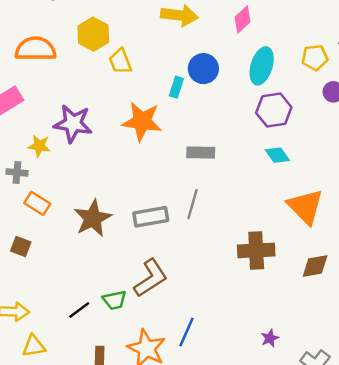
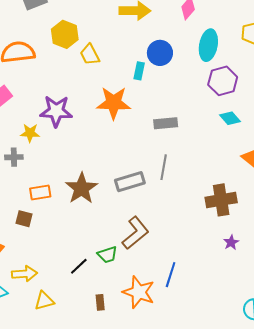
orange rectangle: (37, 203) -> (40, 192), moved, turned -35
purple star: (270, 338) -> (231, 242), moved

